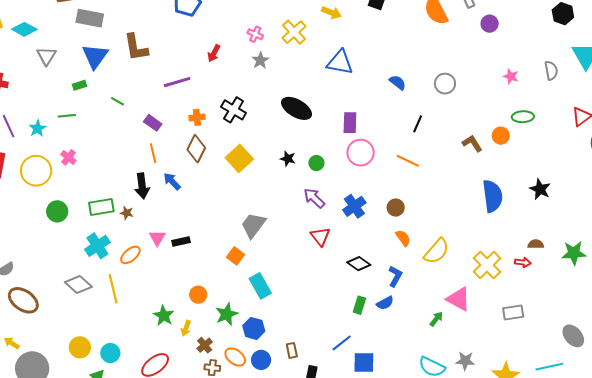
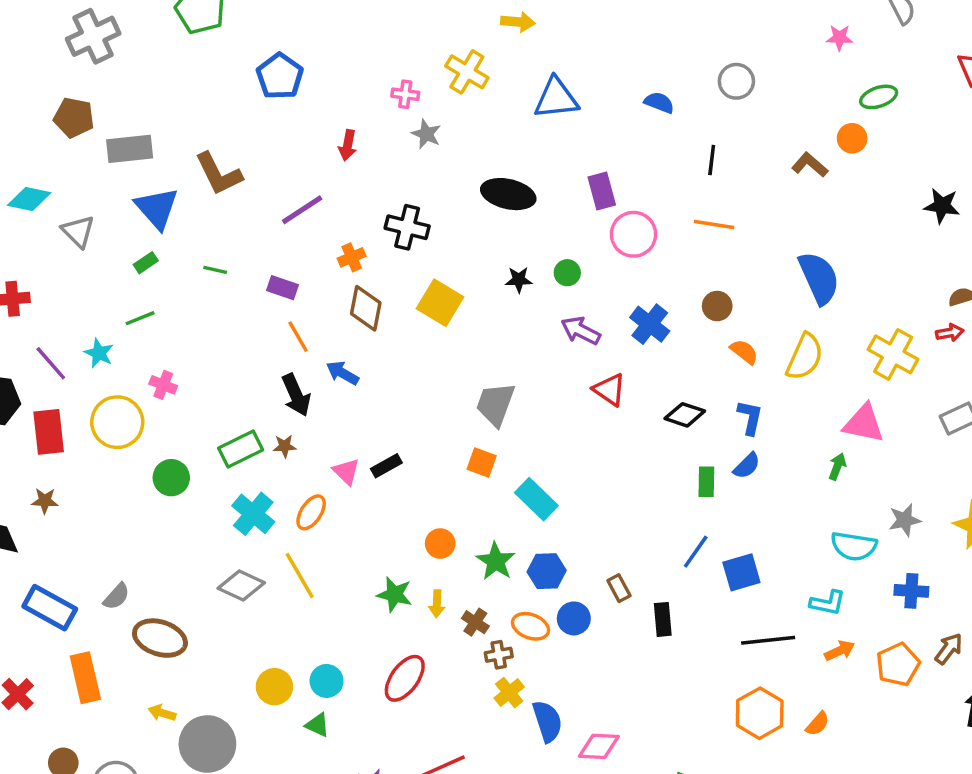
blue semicircle: (492, 196) -> (819, 278), moved

